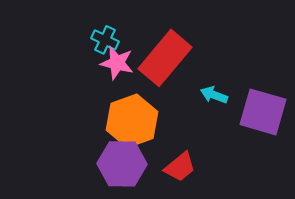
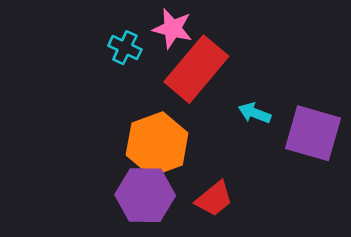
pink star: (117, 63) -> (173, 29), moved

